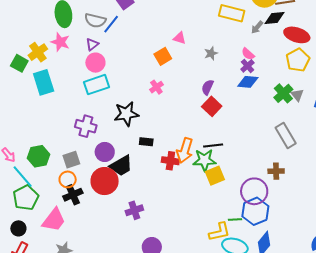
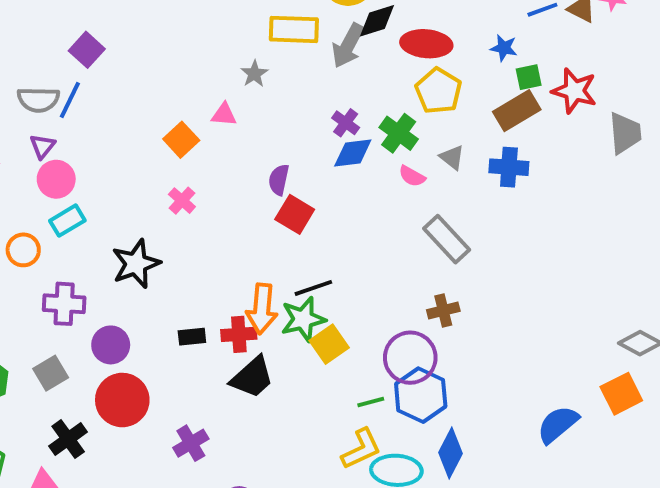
gray arrow: (257, 27) -> (348, 46), size x1.6
pink triangle: (180, 38) -> (224, 114), moved
gray star: (211, 53) -> (254, 74), moved
pink semicircle: (248, 54) -> (412, 176), moved
cyan rectangle: (97, 85) -> (67, 221), size x0.7
green cross: (283, 93) -> (399, 133), moved
black rectangle: (146, 142) -> (192, 337), moved
black trapezoid: (121, 166) -> (252, 377), moved
orange circle: (68, 179) -> (23, 250), moved
green line: (235, 220) -> (371, 402), moved

